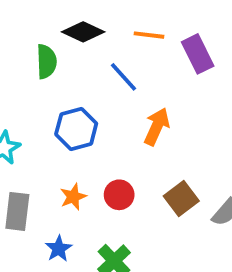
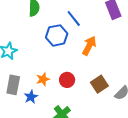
blue hexagon: (76, 129) -> (57, 35), moved
blue star: (59, 249) -> (31, 97), moved

